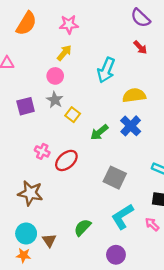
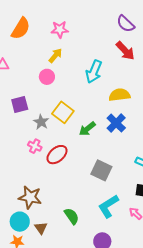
red arrow: (140, 47) -> (125, 51), size x1.5
gray star: (55, 100) -> (41, 122), moved
yellow square: (73, 115) -> (63, 112), size x1.5
brown star: (30, 193) -> (30, 197), moved
green semicircle: (83, 227) -> (72, 216), turned 102

